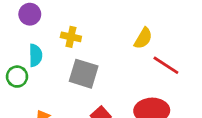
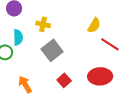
gray square: (84, 74) -> (52, 50), turned 35

